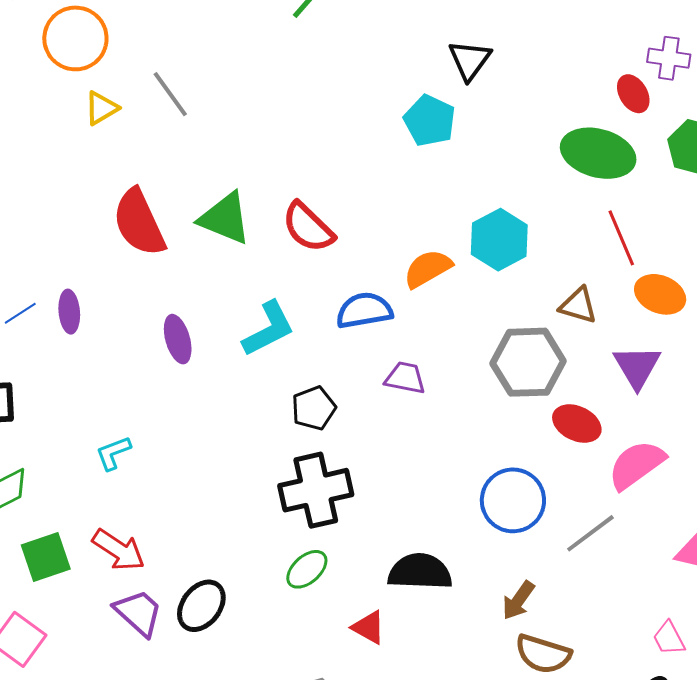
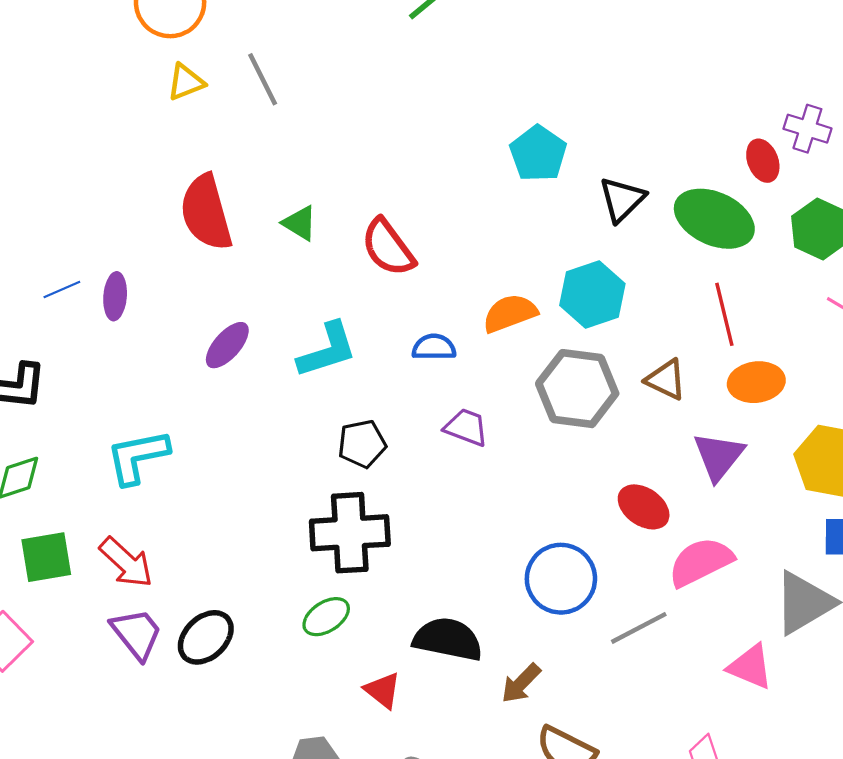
black triangle: (470, 60) -> (622, 199), moved
green triangle: (225, 218) -> (300, 223), size x0.6
orange ellipse: (660, 294) -> (756, 382), turned -39
blue semicircle: (364, 310) -> (434, 347), size x0.7
purple ellipse: (178, 339) -> (227, 345), turned 48
gray hexagon: (528, 362) -> (577, 389), moved
cyan L-shape: (113, 453) -> (138, 457), size x1.6
brown arrow: (518, 600) -> (521, 683), moved

